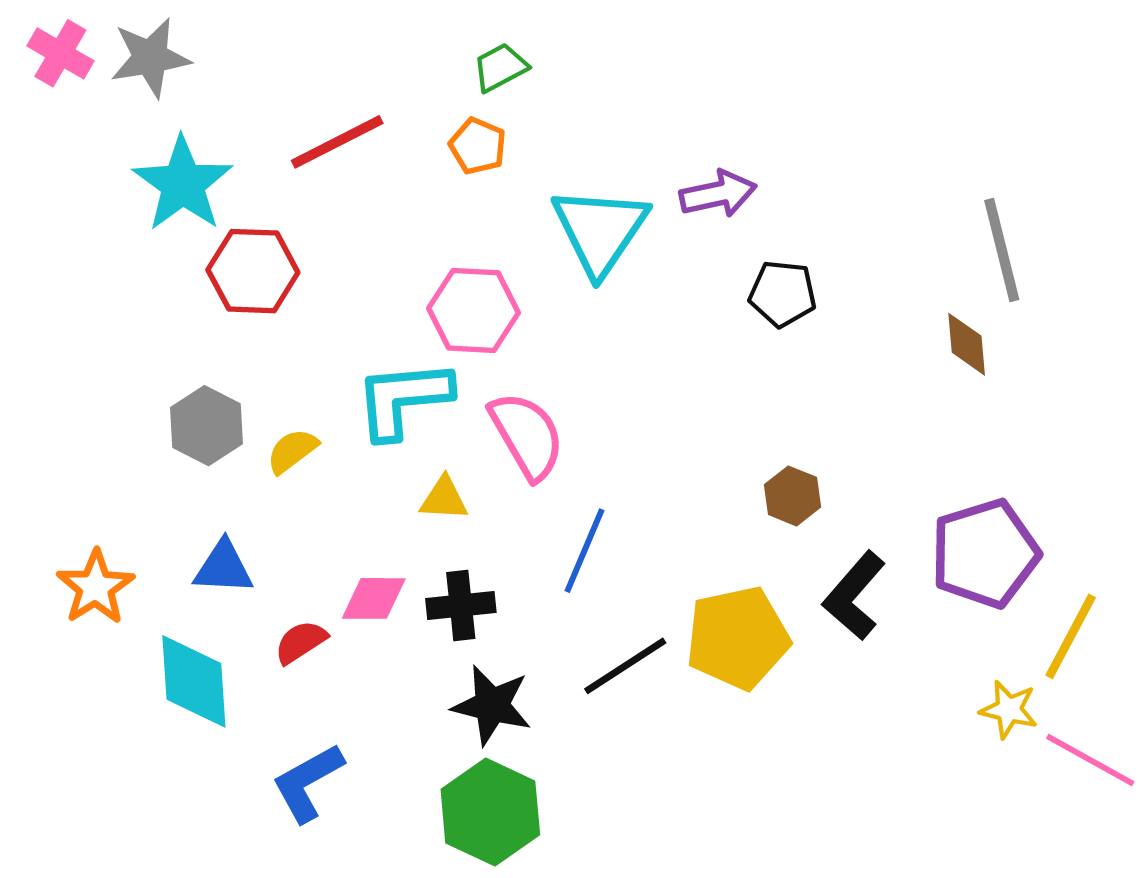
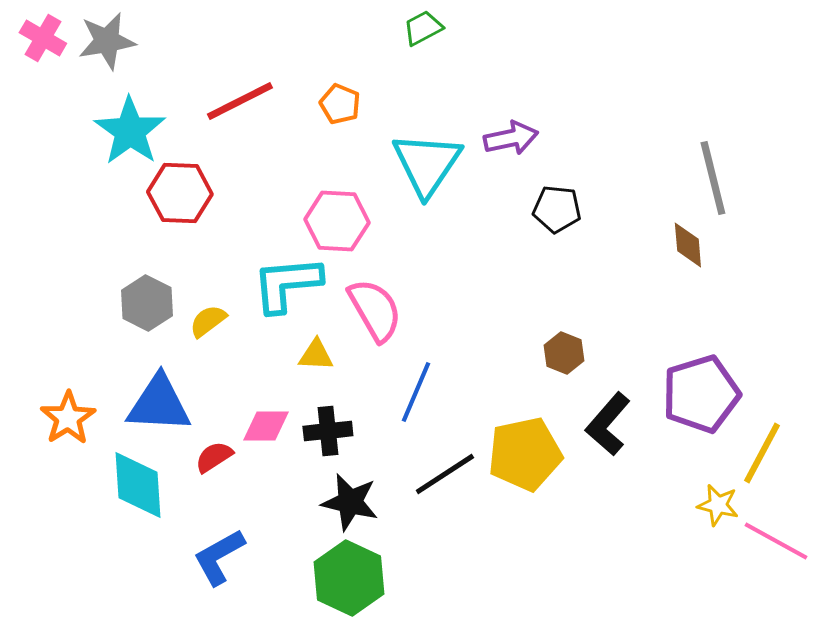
green trapezoid: (500, 67) -> (423, 28), moved
blue triangle: (223, 568) -> (159, 404), size x1.5

